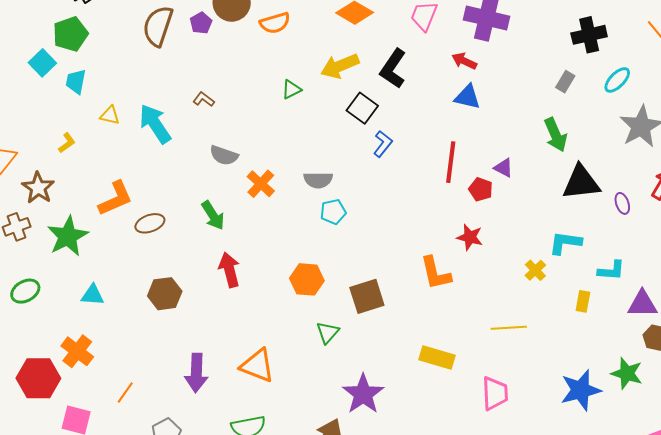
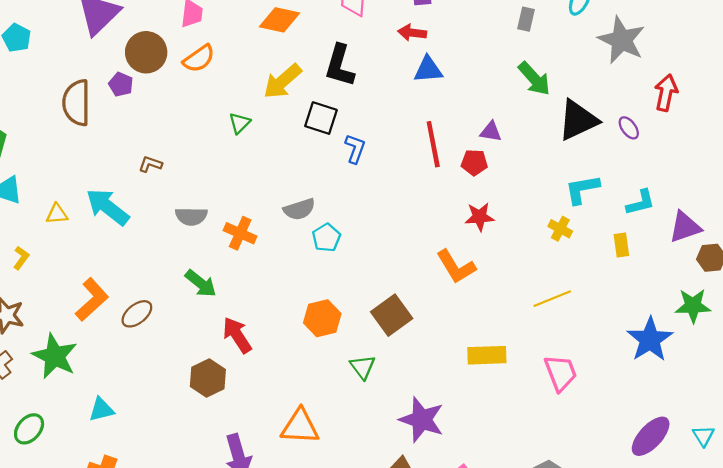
brown hexagon: (165, 294) -> (208, 378), moved

